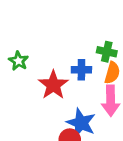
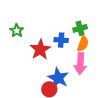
green cross: (107, 52) -> (80, 28), turned -32

